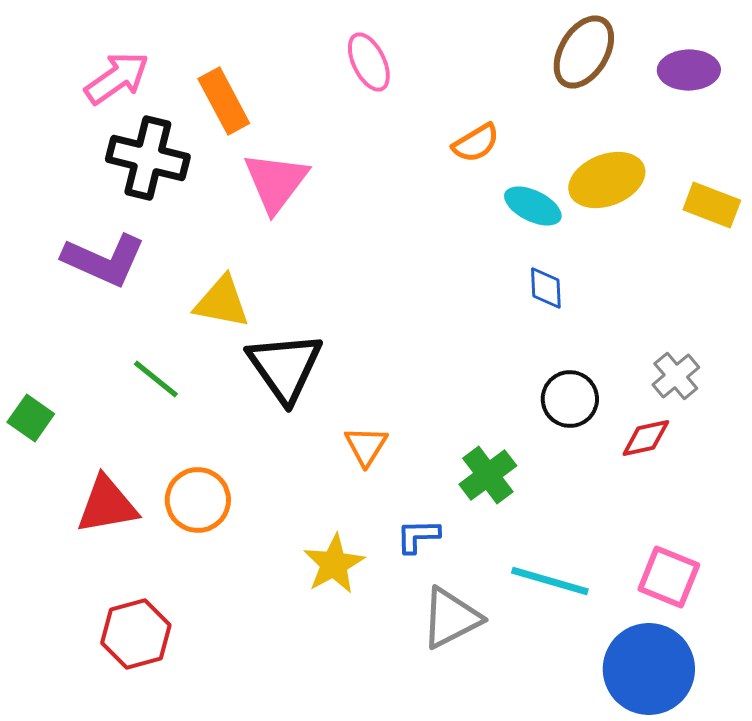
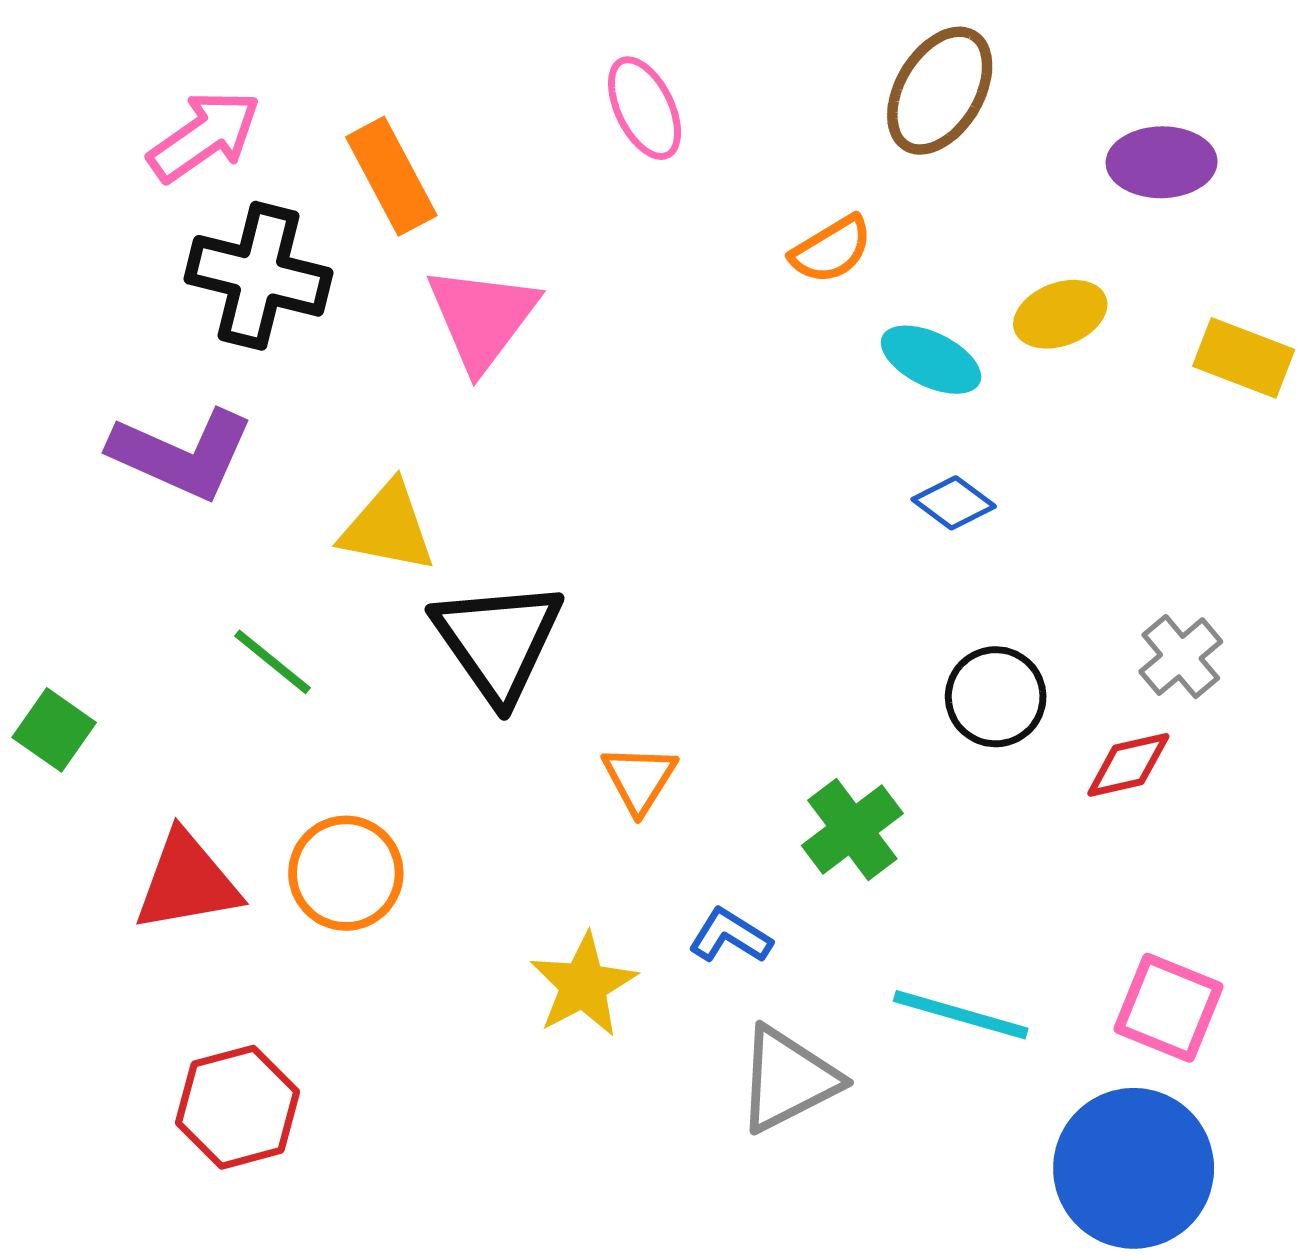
brown ellipse: (584, 52) -> (940, 91), moved
purple ellipse: (689, 70) -> (1162, 162), moved
yellow ellipse: (607, 180) -> (1060, 314), size x0.7
blue diamond: (546, 288) -> (954, 503), turned -51
blue L-shape: (418, 536) -> (730, 936), turned 33

